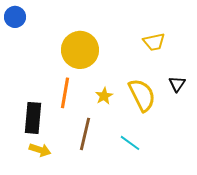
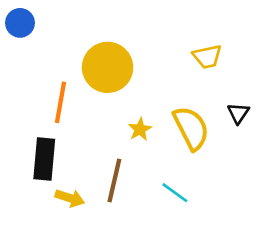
orange line: (65, 93) -> (60, 102), moved
yellow arrow: (40, 150) -> (70, 198), moved

